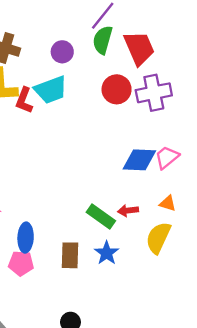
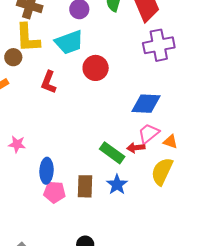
red circle: (117, 89) -> (96, 68), moved
red L-shape: (24, 100) -> (49, 82), moved
pink trapezoid: (167, 157) -> (149, 133), moved
pink pentagon: (21, 263) -> (54, 192), moved

